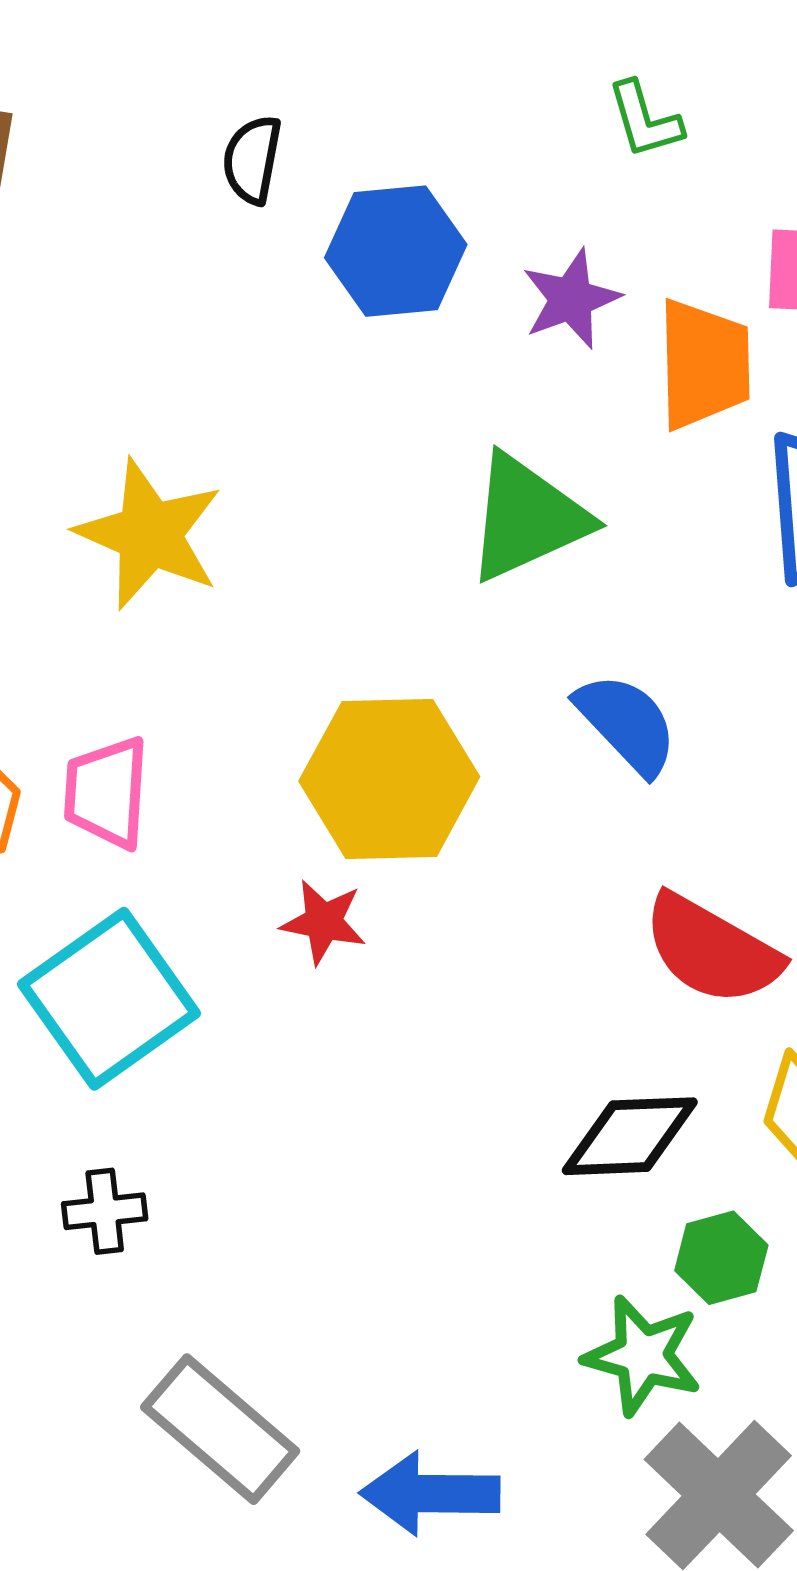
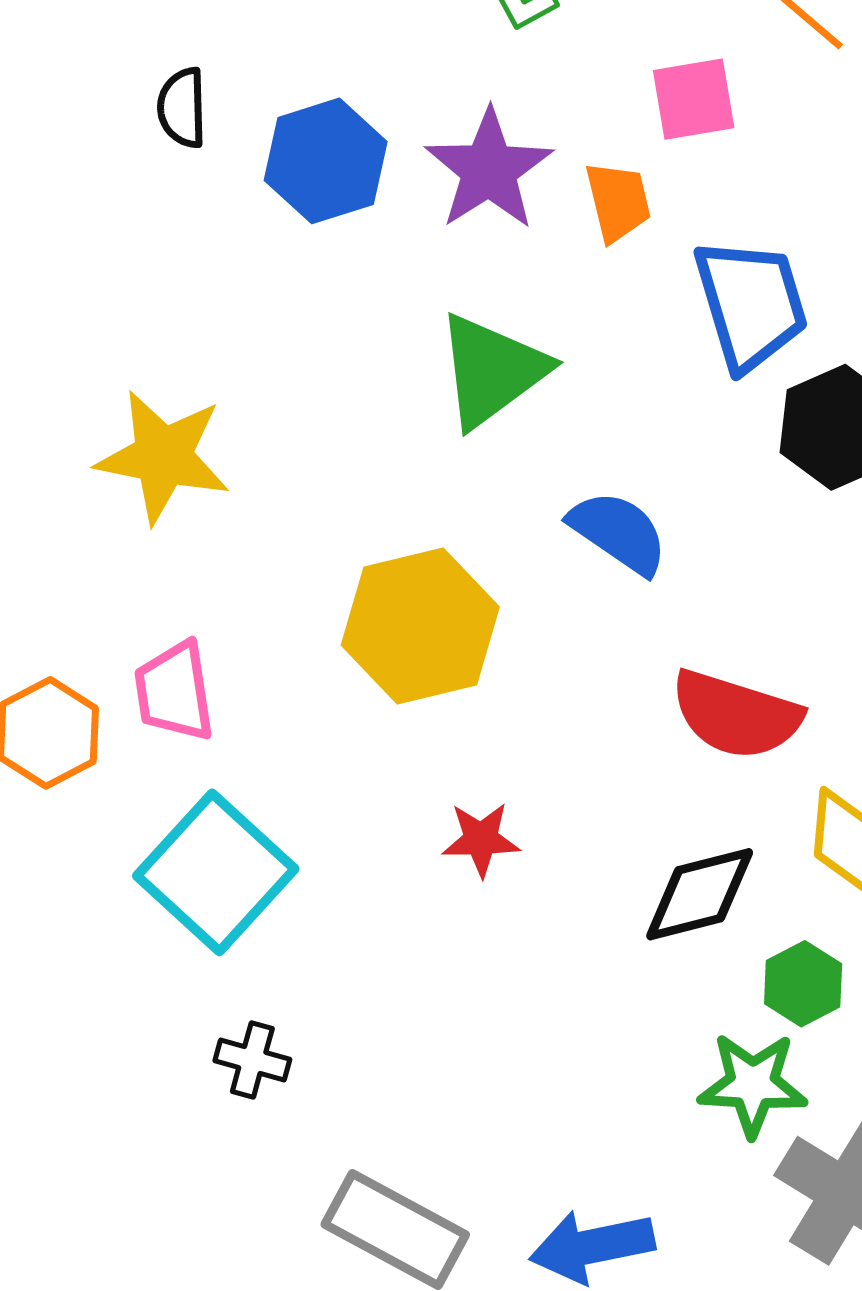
purple star: (571, 299) -> (489, 170), size x1.4
orange trapezoid: (704, 364) -> (618, 202), size x0.7
red star: (323, 922) -> (481, 839), moved
black cross: (105, 1211) -> (252, 1060), turned 34

